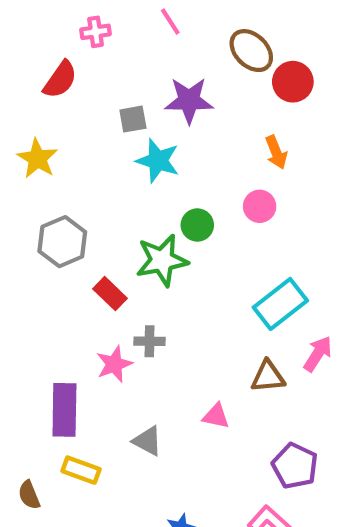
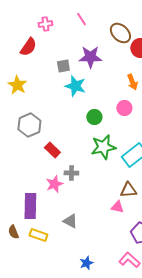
green star: (162, 260) -> (103, 147), moved
pink triangle: (216, 416) -> (117, 207), moved
brown semicircle: (29, 495) -> (13, 232), moved

